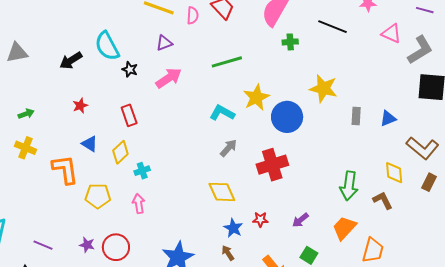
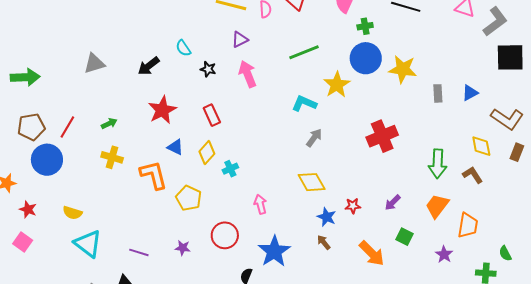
cyan semicircle: (107, 46) -> (183, 48), size x0.6
pink arrow: (169, 78) -> (248, 74), turned -72
red star: (80, 106) -> (162, 110), size x1.8
blue circle: (287, 117) -> (366, 58), moved
red cross: (272, 165) -> (382, 136), moved
yellow pentagon: (98, 196) -> (189, 198), turned 30
pink arrow: (139, 204) -> (260, 204), moved
red circle: (116, 247) -> (225, 235), moved

